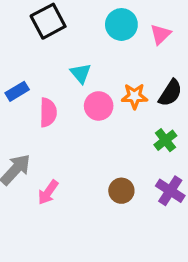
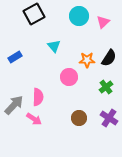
pink circle: (99, 106) -> (69, 77), moved
pink semicircle: (48, 112) -> (38, 97), moved
pink arrow: (48, 192) -> (34, 119), turned -91

